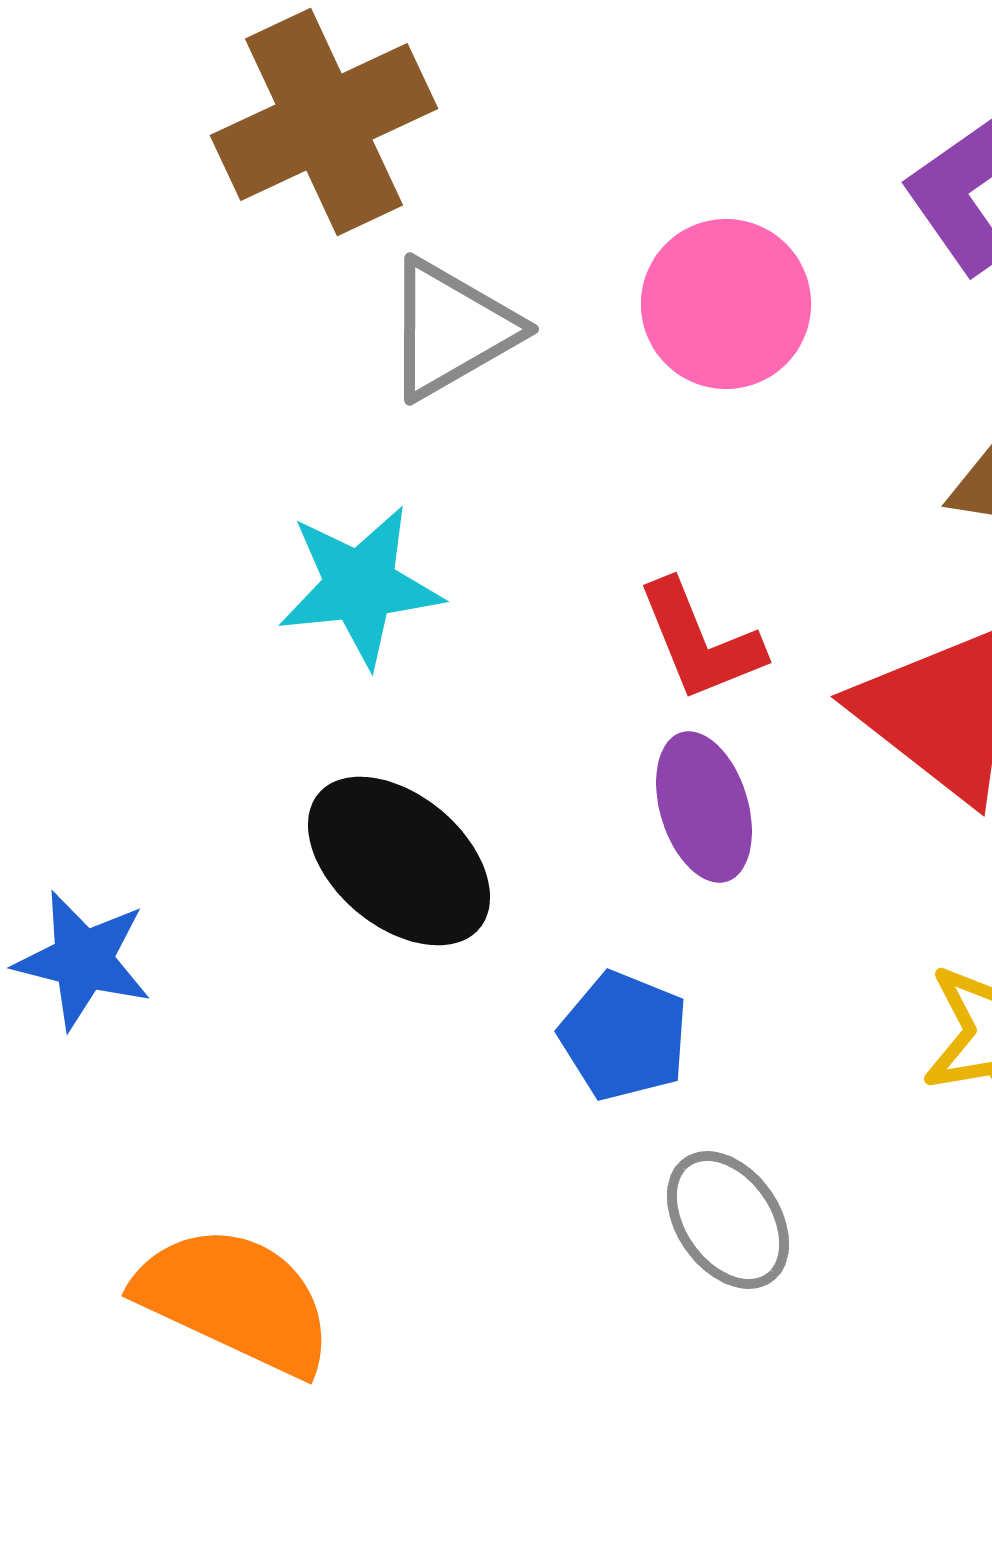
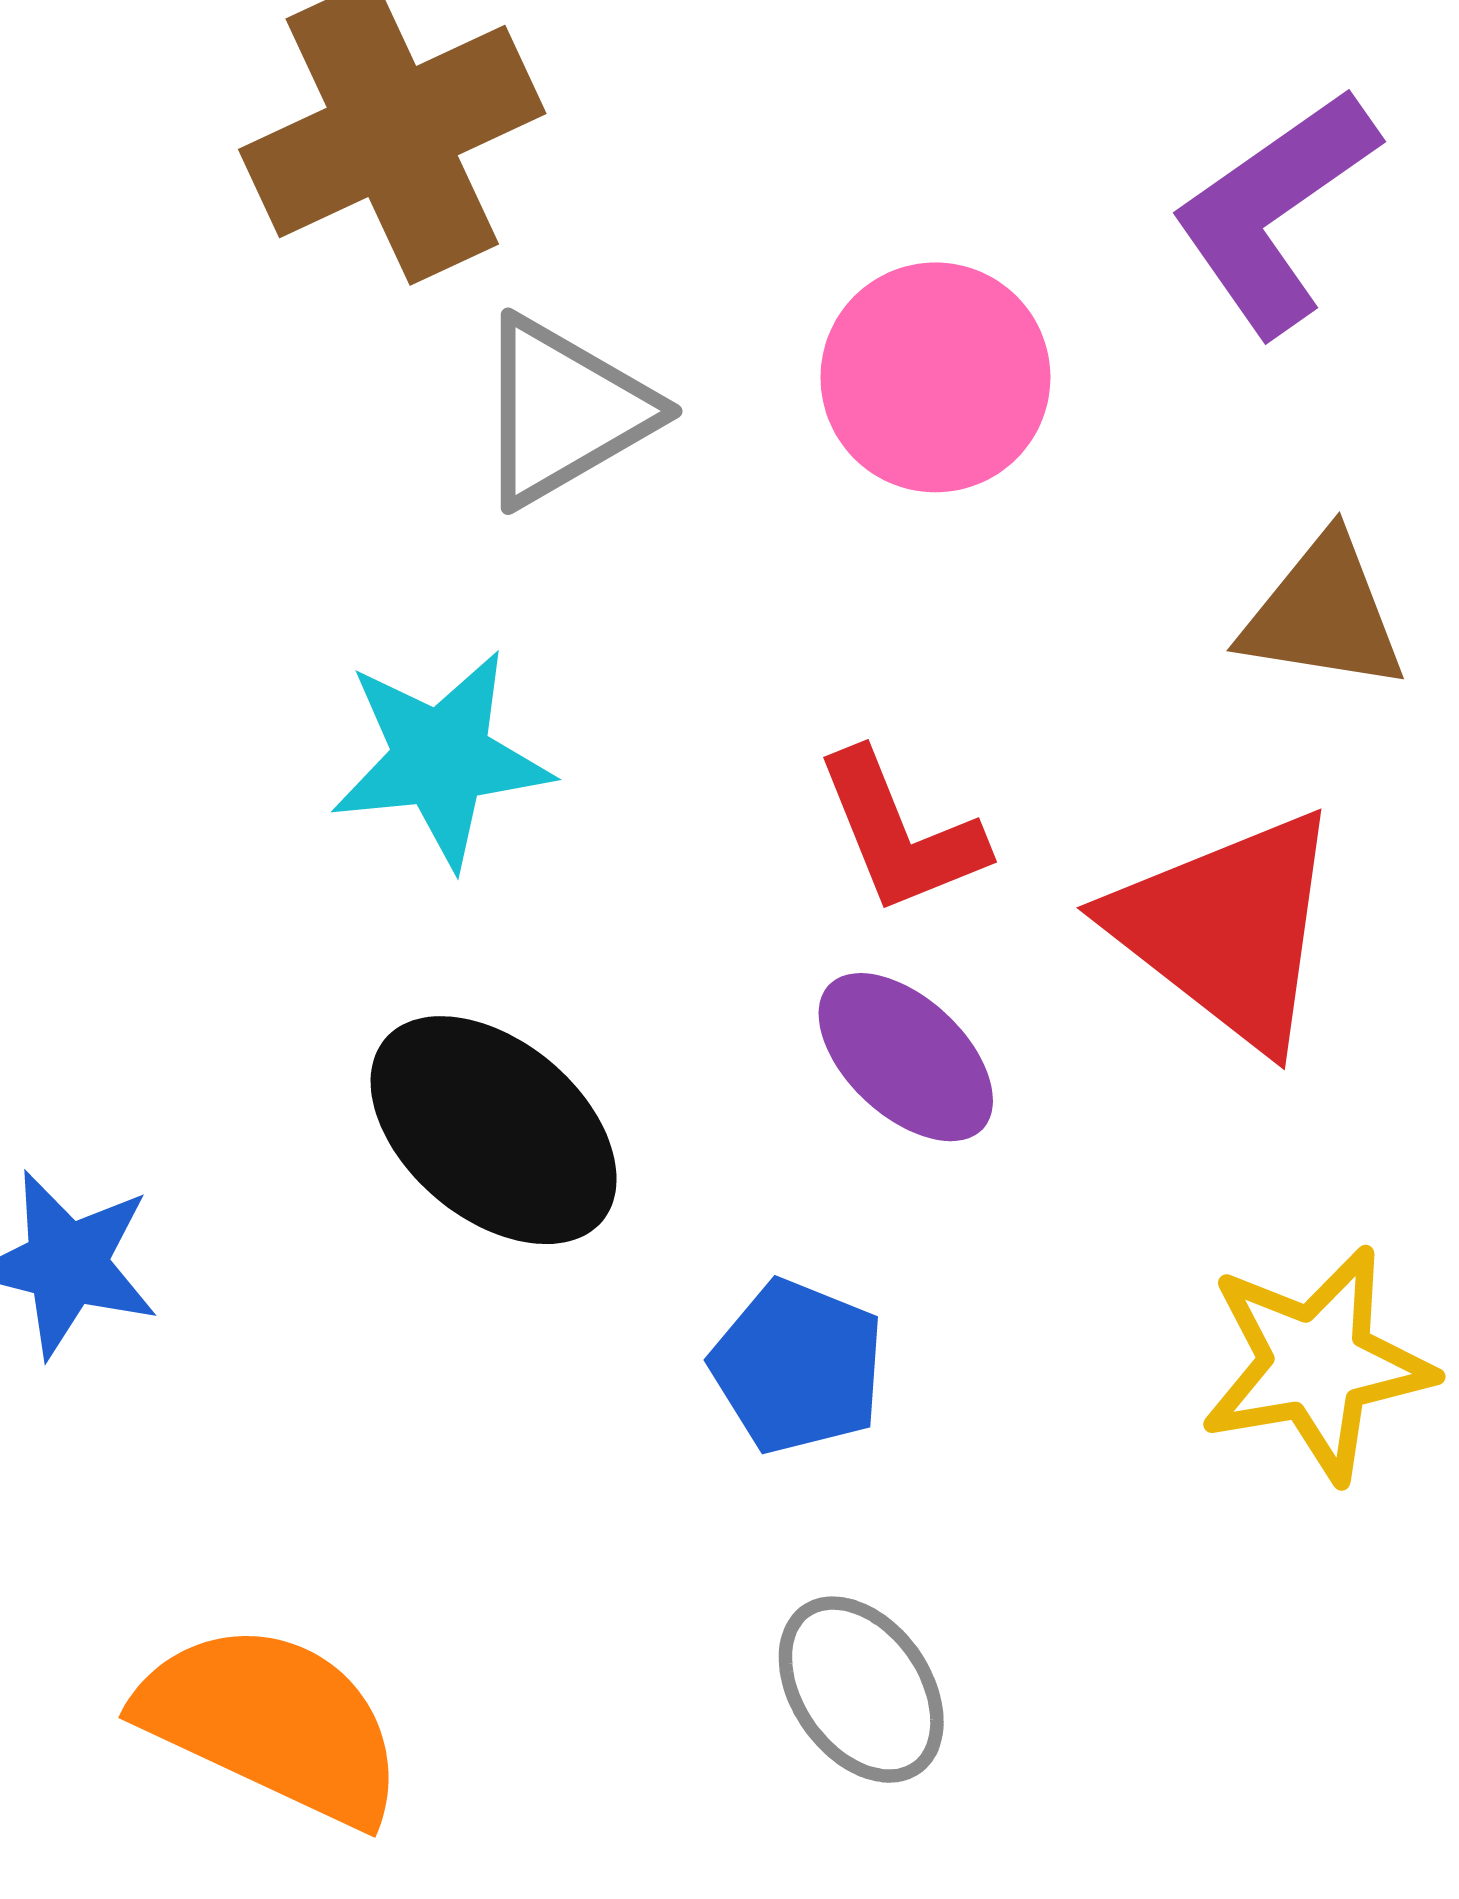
purple ellipse: (704, 807) -> (906, 1057), turned -30
gray ellipse: (728, 1220) -> (861, 1690), moved

